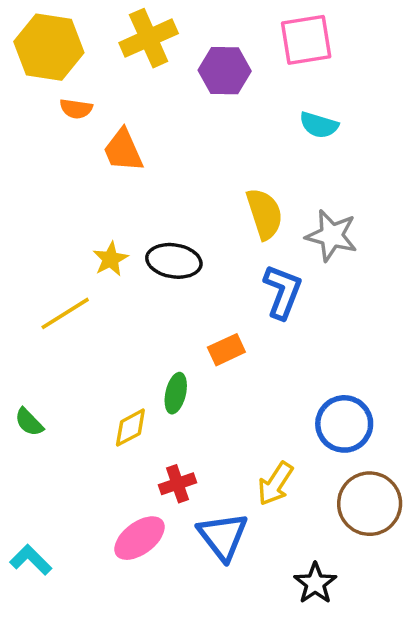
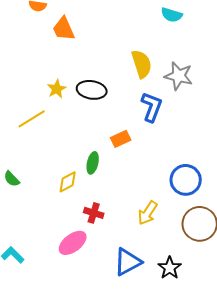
red cross: (178, 484) -> (94, 213), turned 36
blue triangle: (223, 536) -> (128, 262), moved, turned 40

